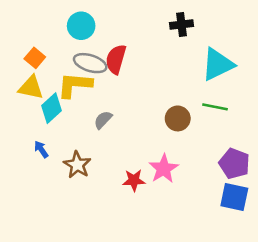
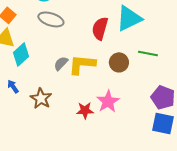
red semicircle: (116, 59) -> (100, 28), moved
cyan triangle: (218, 64) -> (129, 18), moved
yellow L-shape: (75, 85) -> (82, 64), moved

